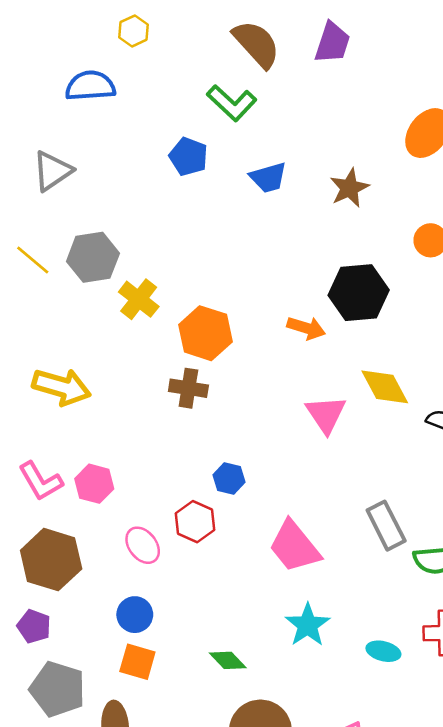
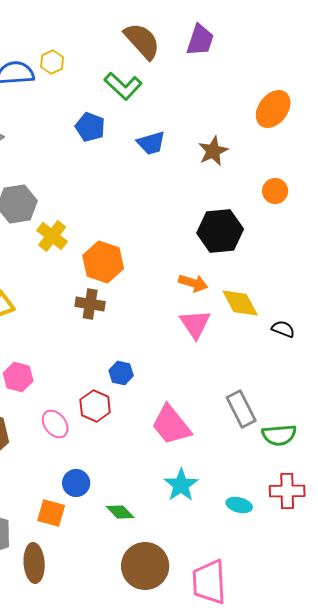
yellow hexagon: (133, 31) -> (52, 62), moved
orange arrow: (306, 328) -> (193, 283), moved
blue circle: (135, 615) -> (76, 483), moved

